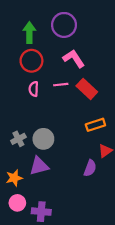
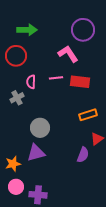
purple circle: (64, 25) -> (83, 30), moved
green arrow: (29, 33) -> (27, 30), turned 90
red circle: (31, 61) -> (16, 56), moved
red rectangle: (87, 89) -> (80, 82), turned -36
gray cross: (18, 139) -> (17, 98), moved

